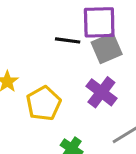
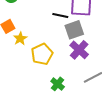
gray square: (107, 48) -> (74, 30), moved

